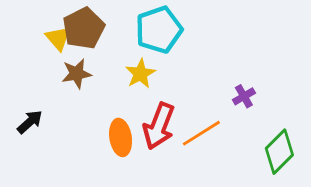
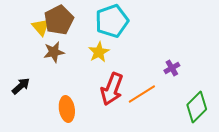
orange ellipse: (121, 137) -> (67, 109), moved

